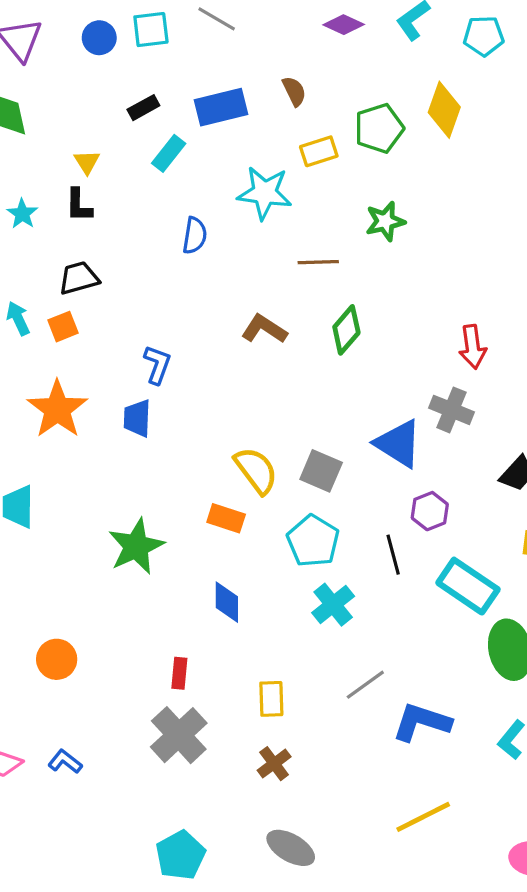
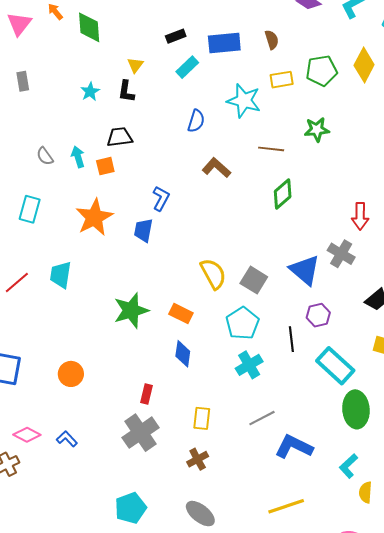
brown L-shape: (264, 329) -> (217, 168), moved
orange rectangle: (226, 518) -> (181, 313), moved

